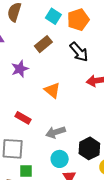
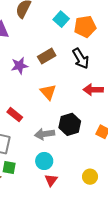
brown rectangle: (43, 44) -> (47, 56), moved
black hexagon: (89, 148) -> (70, 124), moved

